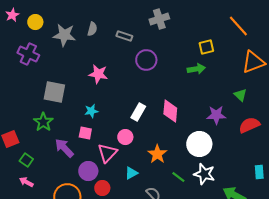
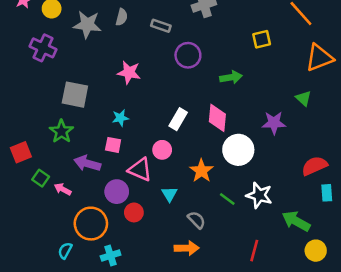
green arrow: (196, 69) -> (231, 77), moved
red semicircle: (249, 125) -> (314, 166), moved
white circle: (199, 144) -> (238, 150), moved
purple arrow: (64, 148) -> (87, 163), turned -30
pink triangle: (107, 153) -> (140, 169), turned -50
cyan triangle: (131, 173) -> (170, 194), turned -32
pink arrow: (26, 182) -> (63, 189), moved

